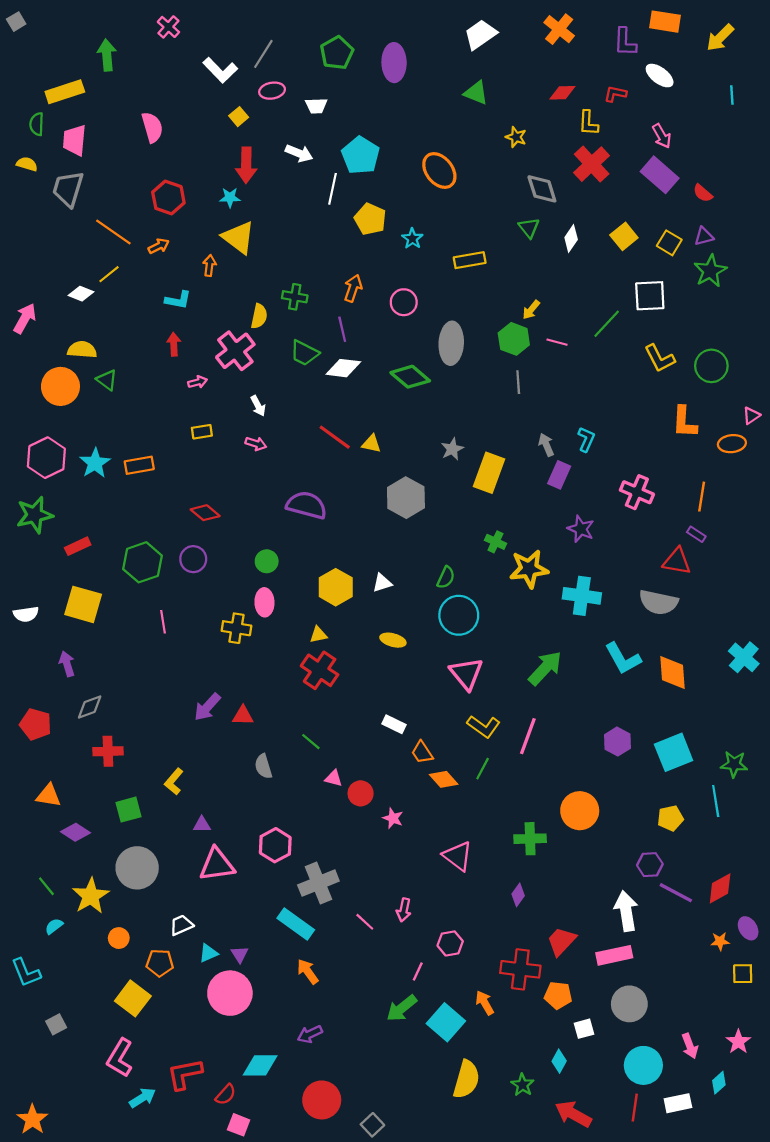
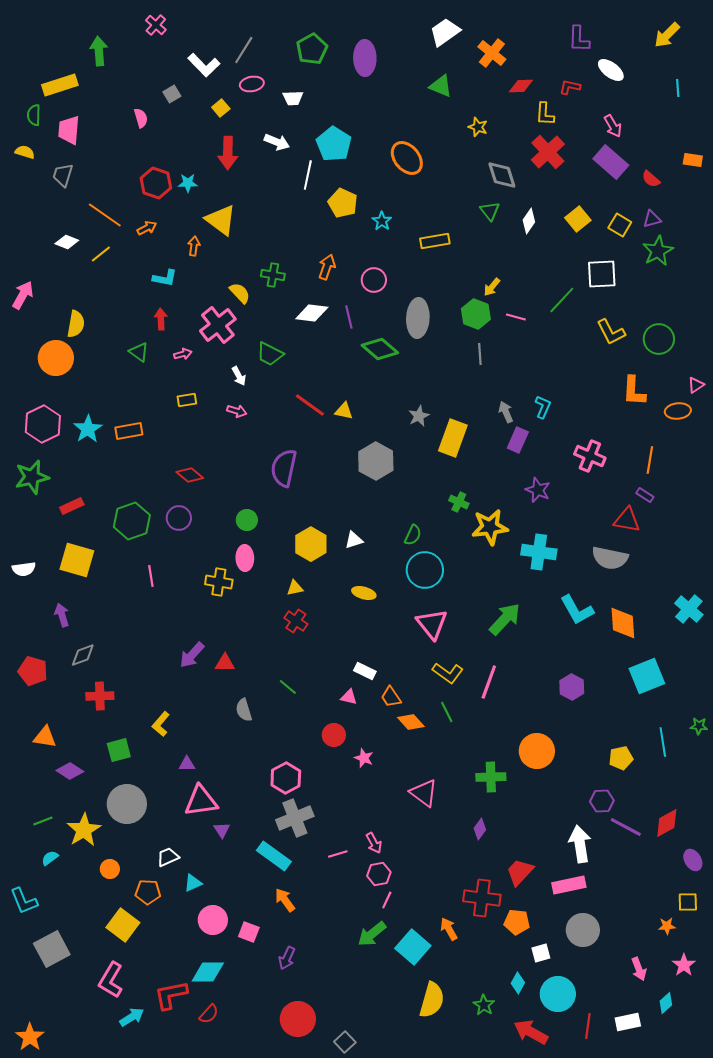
gray square: (16, 22) -> (172, 94), moved
orange rectangle: (665, 22) -> (693, 160), moved, size x0.7
orange cross: (559, 29) -> (492, 53), moved
pink semicircle: (152, 127) -> (141, 118), size x0.7
gray trapezoid: (68, 189) -> (63, 175), size x0.7
cyan star: (230, 197) -> (188, 183), moved
white diamond: (81, 294) -> (67, 242), moved
yellow semicircle: (259, 316) -> (240, 293), turned -55
purple line: (342, 329) -> (349, 317), moved
yellow semicircle: (82, 350) -> (76, 324), turned 96
green trapezoid: (304, 353) -> (270, 354), moved
white diamond: (343, 368) -> (312, 313), moved
green triangle: (107, 380) -> (139, 352), moved
purple semicircle: (307, 505) -> (284, 468), turned -93
red cross: (320, 670) -> (296, 621), size x0.7
cyan square: (674, 752) -> (647, 676), moved
green star: (734, 764) -> (699, 726), moved, size x0.7
green line: (483, 769) -> (447, 712), turned -55
pink triangle: (334, 778) -> (349, 697), moved
pink hexagon: (275, 845) -> (286, 778), moved
green line: (46, 886) -> (43, 821), turned -72
pink arrow: (404, 910) -> (374, 843), turned -40
pink line: (365, 922) -> (338, 854), turned -60
orange star: (720, 941) -> (667, 926), moved
pink hexagon: (450, 943) -> (379, 874), moved
purple triangle: (240, 954) -> (222, 830), moved
pink circle: (230, 993) -> (213, 920), size x0.7
gray square: (56, 1024) -> (52, 949), size x1.8
purple arrow: (310, 1034) -> (287, 958), turned -40
cyan diamond: (260, 1065) -> (208, 972), moved
cyan circle: (643, 1065) -> (558, 994), moved
pink square: (239, 1125) -> (249, 932), moved

